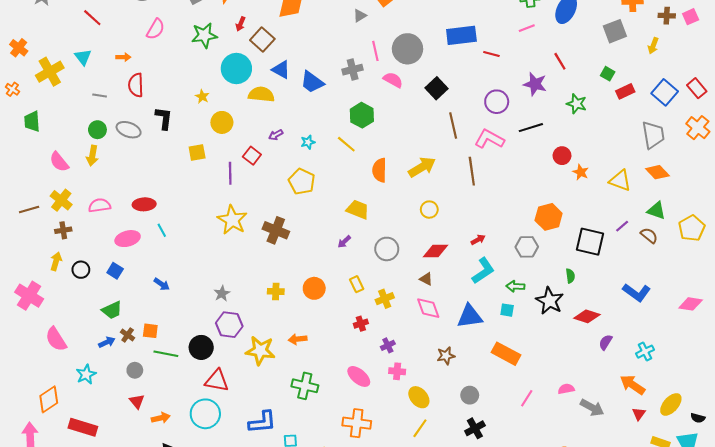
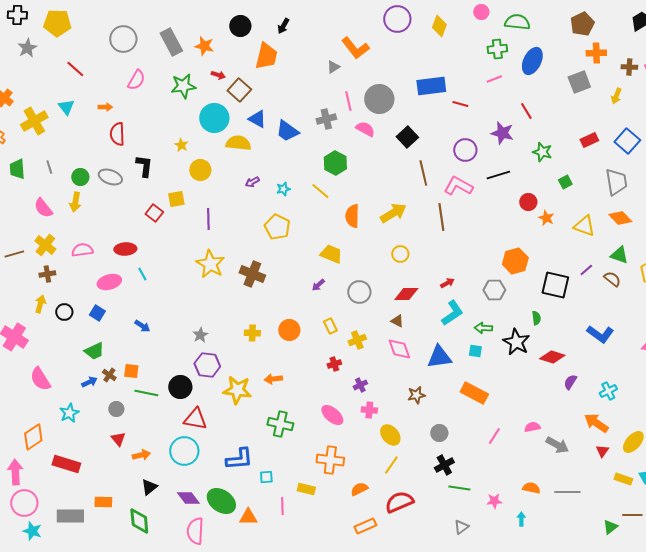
red arrow: (241, 24) -> (218, 75), turned -96
green square: (608, 74) -> (565, 182), moved, turned 32
gray line: (100, 95) -> (49, 167), moved, turned 64
red square: (252, 156) -> (154, 213), moved

